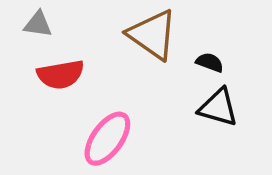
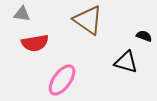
black semicircle: (210, 62) -> (144, 36), moved

